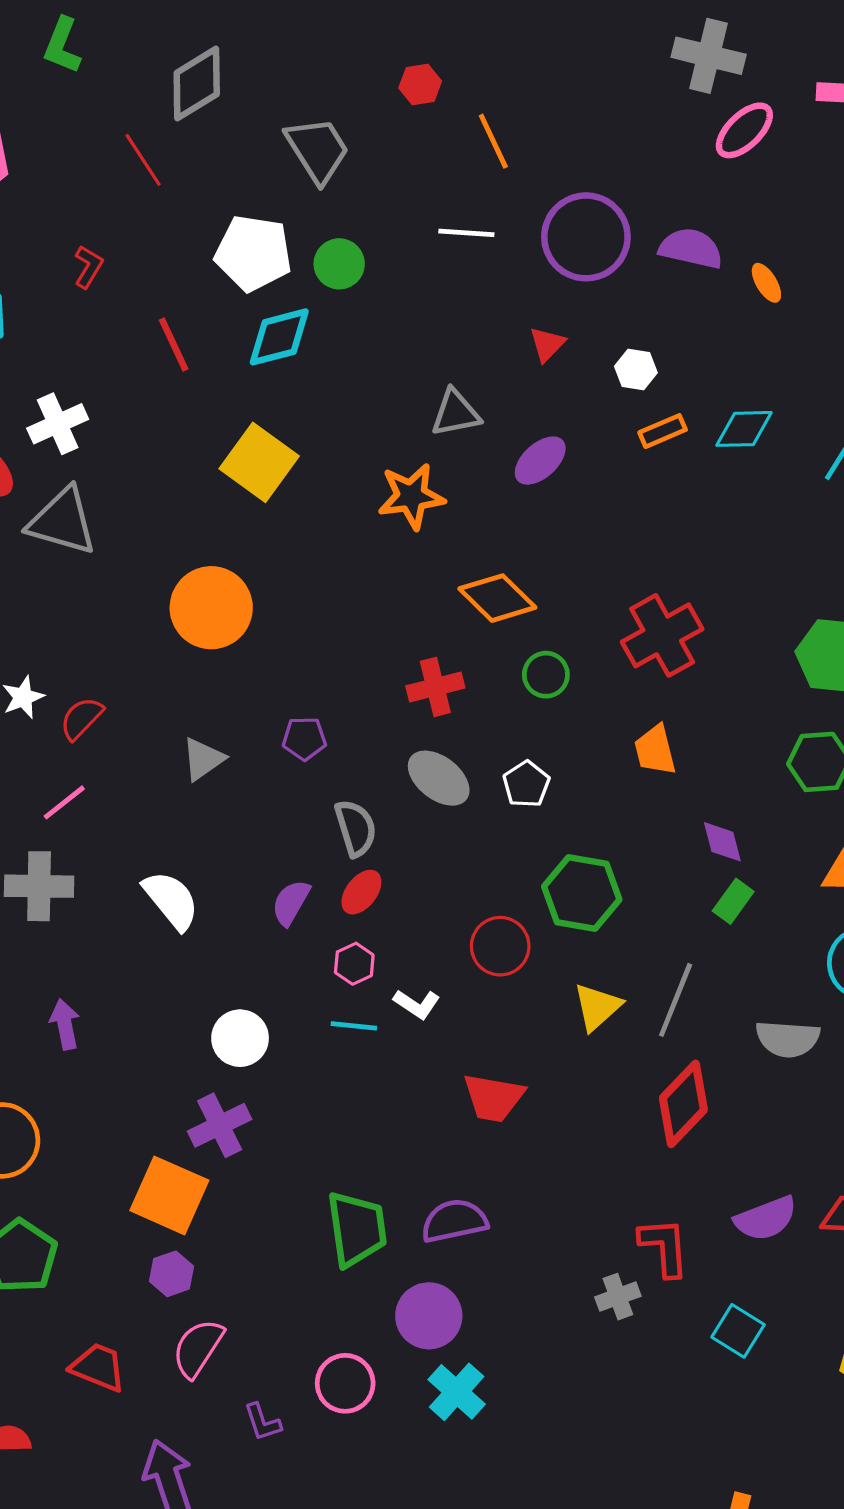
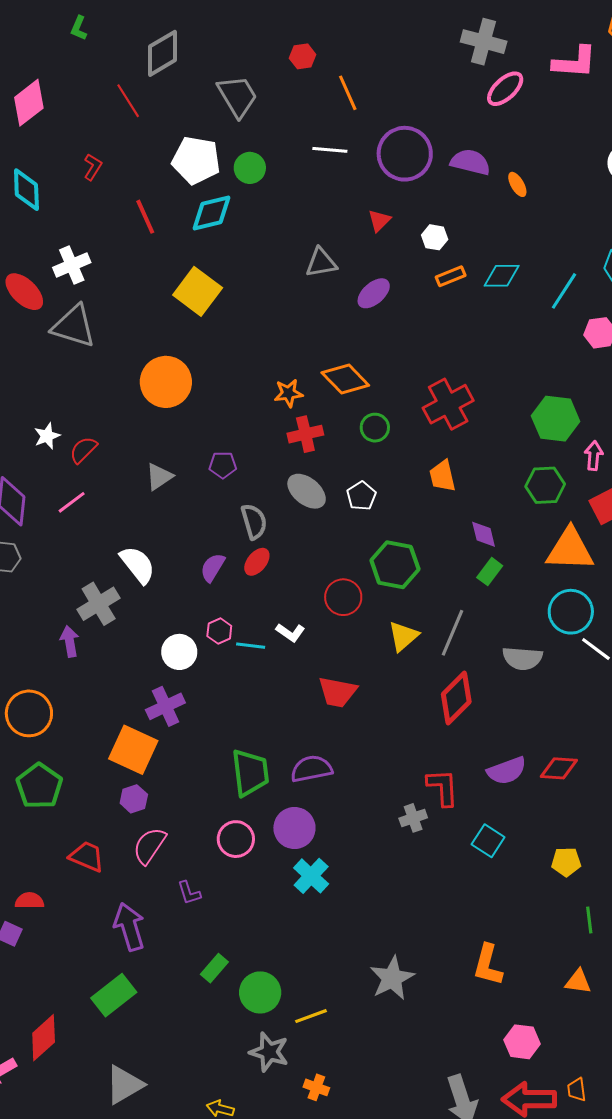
green L-shape: (62, 46) -> (79, 28), size x0.7
orange star: (411, 496) -> (288, 393), moved, size x0.7
gray cross: (39, 886) -> (99, 604), moved, turned -33
pink hexagon: (354, 964) -> (219, 631), moved
pink circle: (345, 1383) -> (236, 839), moved

